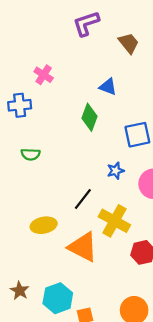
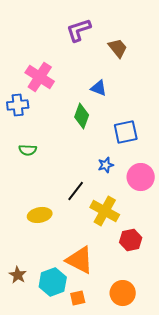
pink cross: (44, 75) -> (40, 77), size x1.6
orange triangle: (83, 247) -> (80, 260), moved

